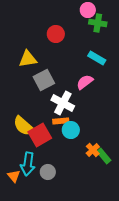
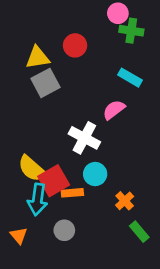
yellow triangle: (28, 59) -> (38, 57), moved
gray square: (44, 80) -> (46, 83), moved
orange rectangle: (61, 121) -> (72, 193), moved
green rectangle: (104, 156) -> (139, 232), moved
cyan arrow: (28, 164) -> (38, 199), moved

